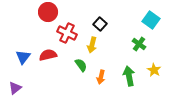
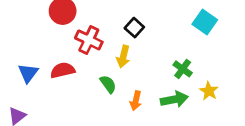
green cross: (139, 44) -> (183, 69), moved
green arrow: (129, 76) -> (174, 99), turned 90

